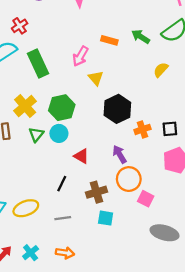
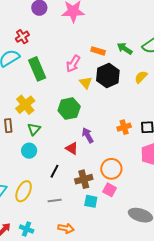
green hexagon: (62, 108) -> (69, 109), moved
black hexagon: (117, 109) -> (108, 75), moved
cyan circle: (59, 133) -> (29, 151), moved
purple arrow: (120, 154) -> (88, 135), moved
pink square: (146, 199) -> (110, 190), moved
yellow ellipse: (26, 208) -> (24, 191), turned -45
cyan cross: (31, 253) -> (27, 229), turned -32
orange arrow: (65, 253) -> (66, 228), moved

